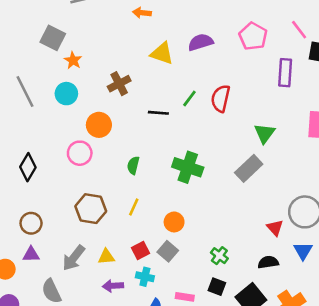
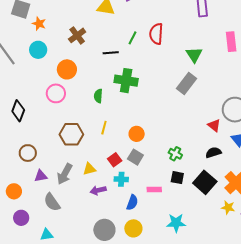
green cross: (188, 167) -> (126, 81), moved
purple triangle: (31, 254) -> (41, 176), moved

